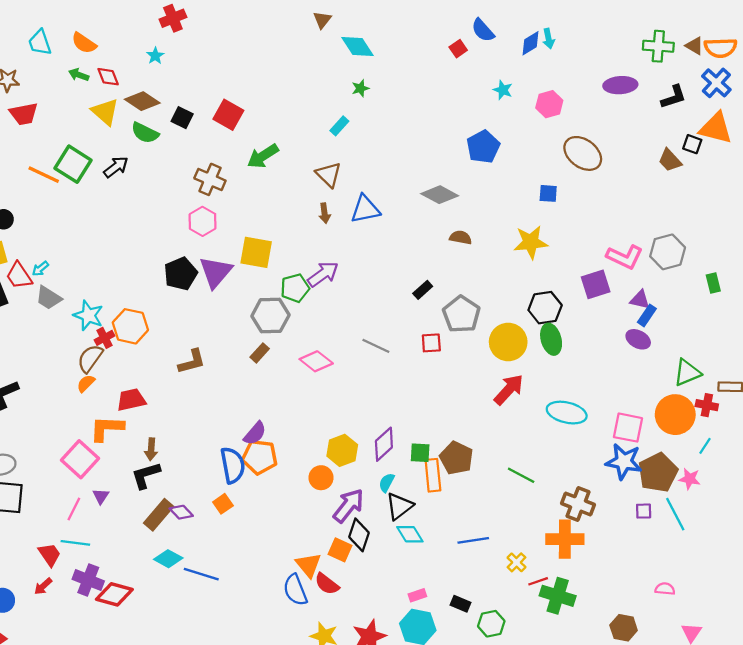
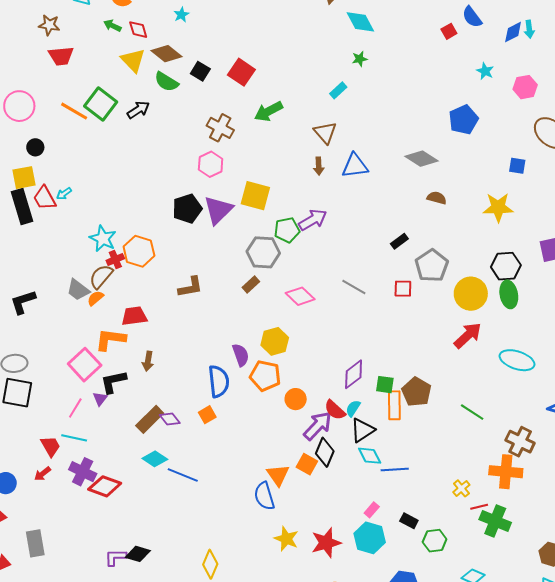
gray trapezoid: (49, 298) -> (78, 290), moved
purple semicircle: (255, 433) -> (241, 355), turned -65
yellow hexagon: (342, 450) -> (275, 341), moved
orange pentagon: (260, 457) -> (265, 376), moved
black L-shape: (146, 475) -> (113, 382), moved
blue line: (473, 540) -> (395, 470), moved
red semicircle: (327, 584) -> (335, 410), moved
pink rectangle: (417, 595) -> (372, 510), turned -35

